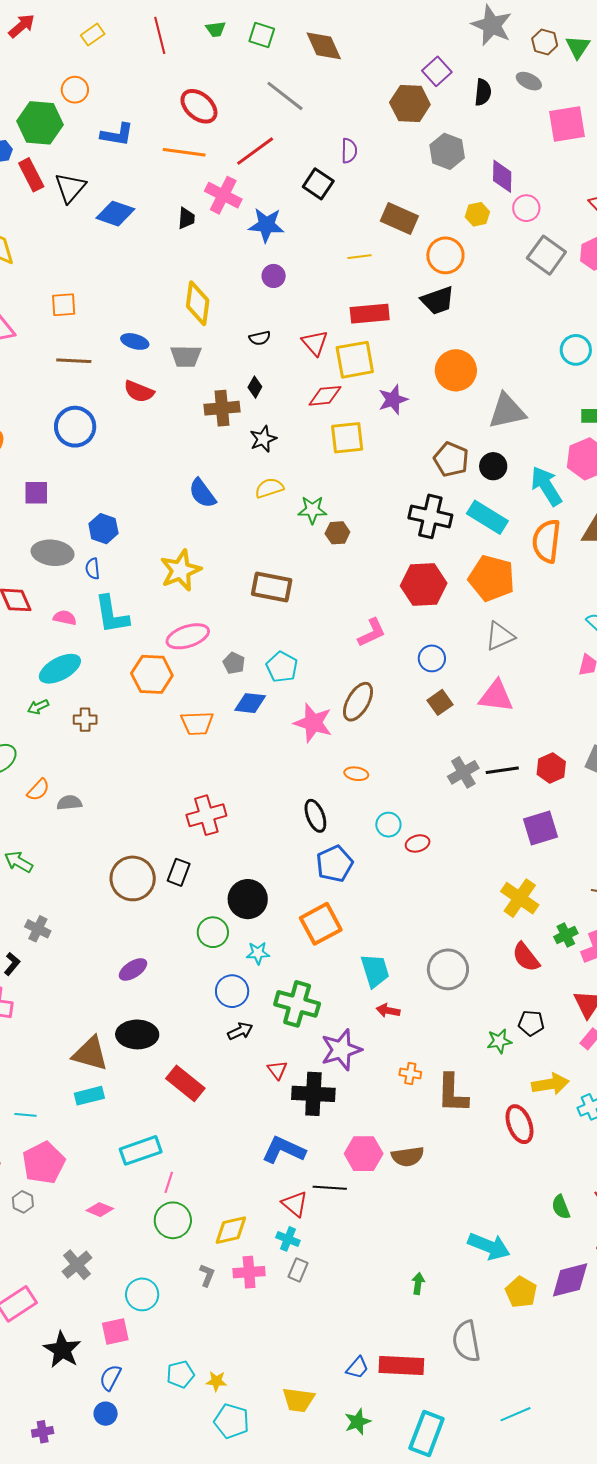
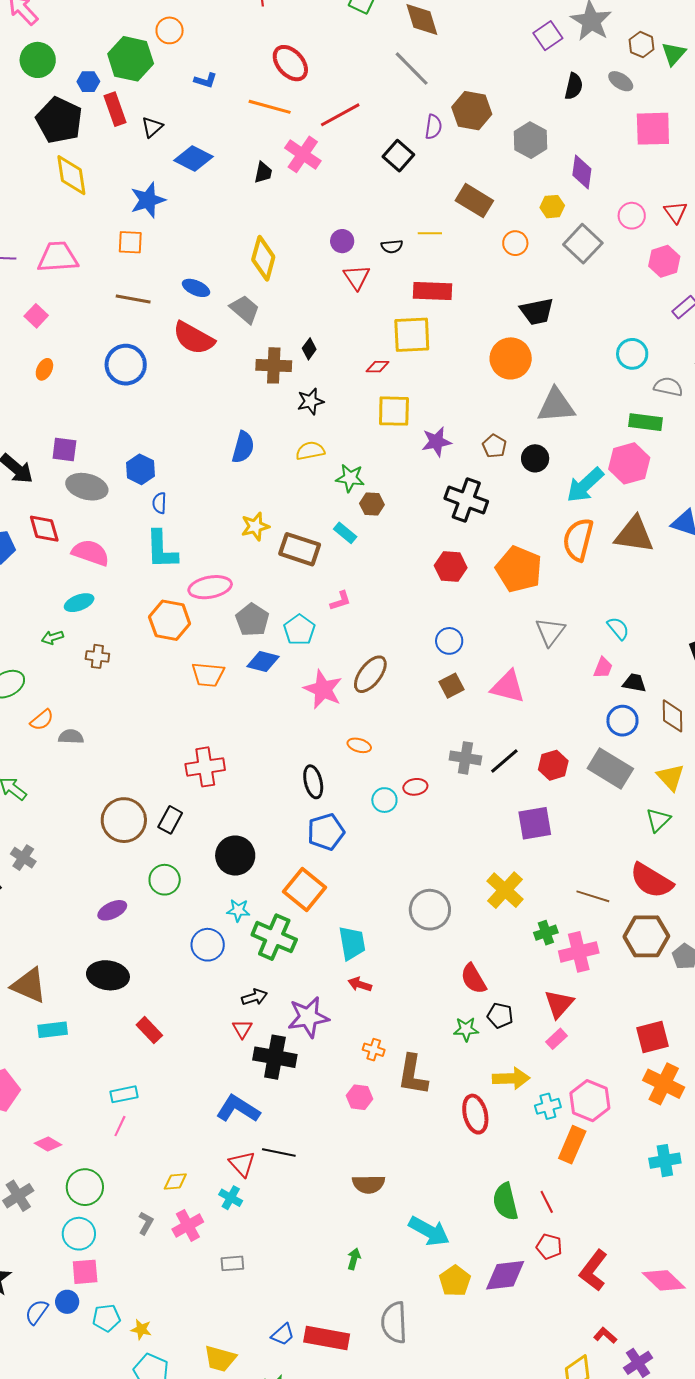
purple square: (437, 71) -> (548, 36), moved
gray line: (285, 96) -> (412, 69), moved
brown hexagon: (410, 104) -> (472, 111), moved
blue L-shape: (117, 135) -> (205, 80), size x0.7
black triangle: (70, 188) -> (152, 127), size x0.7
pink circle: (526, 208) -> (632, 216), moved
blue star: (266, 225) -> (148, 200), moved, turned -30
orange circle: (445, 255) -> (515, 243), size x0.7
gray square: (546, 255) -> (583, 244), moved
black trapezoid: (438, 300) -> (537, 311), moved
black semicircle: (260, 338) -> (392, 246), moved
red triangle: (315, 343) -> (357, 277), moved
gray trapezoid: (186, 356) -> (245, 309), turned -148
red semicircle: (139, 391) -> (194, 338), size x1.4
red diamond: (325, 396) -> (377, 367), size x0.7
purple star: (393, 400) -> (436, 442), moved
brown pentagon: (451, 459) -> (494, 446), size x0.7
cyan arrow: (546, 486) -> (585, 485), turned -108
purple square: (36, 493) -> (64, 450), moved
blue semicircle: (202, 493) -> (243, 447), turned -136
cyan rectangle: (487, 517) -> (345, 533), moved, size x0.6
blue semicircle: (93, 569) -> (159, 503), moved
yellow star: (181, 570) -> (255, 526), moved, size x0.7
red hexagon: (424, 584) -> (451, 567), size x0.7
cyan L-shape: (112, 615) -> (161, 550), moved
pink semicircle: (65, 618) -> (91, 553), size x1.6
pink L-shape: (372, 633) -> (340, 601), moved, size x0.7
gray triangle: (500, 636) -> (550, 632), moved, turned -36
gray pentagon: (234, 663) -> (252, 620), size x1.5
cyan ellipse: (60, 669) -> (79, 603), size x0.7
black line: (502, 770) -> (504, 761), turned -40
gray cross: (463, 772) -> (465, 758), turned 32
red ellipse: (418, 843) -> (415, 787), moved
orange square: (321, 924) -> (304, 890), turned -30
green circle: (213, 932) -> (165, 880), moved
red semicircle: (526, 957) -> (473, 979), moved
gray circle: (448, 969) -> (430, 910), moved
green cross: (297, 1004) -> (274, 937), moved
black arrow: (240, 1031) -> (254, 997), moved
brown triangle: (90, 1054) -> (29, 985), moved
red rectangle: (185, 1083) -> (149, 1030), size x0.7
cyan rectangle: (141, 1150) -> (124, 1094), moved, size x0.7
pink hexagon: (364, 1154) -> (359, 1097), moved, size x0.7
brown semicircle: (408, 1157) -> (369, 1184), moved
green semicircle: (561, 1207) -> (505, 1202), size x1.5
green circle: (173, 1220) -> (85, 1187), moved
yellow diamond: (231, 1230) -> (175, 1182), size x0.7
gray rectangle: (298, 1270) -> (232, 1263), moved, turned 55
pink cross: (249, 1272) -> (188, 1225), turned -32
pink square: (115, 1332) -> (85, 1272), moved
blue circle: (106, 1414) -> (67, 1302), moved

